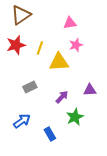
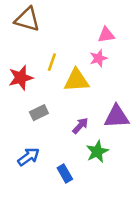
brown triangle: (21, 15) -> (27, 19), turned 50
pink triangle: (70, 23) -> (106, 35), moved
red star: (16, 45) -> (21, 78), moved
purple triangle: (90, 90) -> (117, 117), size x1.5

